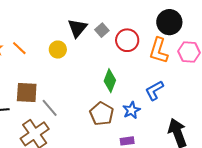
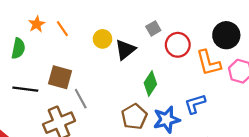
black triangle: (77, 28) -> (125, 50), moved
orange L-shape: (159, 51) -> (209, 63), turned -44
blue star: (132, 110) -> (166, 120), size x1.4

